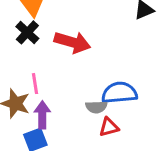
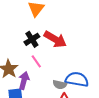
black cross: (27, 32) -> (32, 39), moved
pink line: (35, 84) -> (36, 61), moved, turned -40

